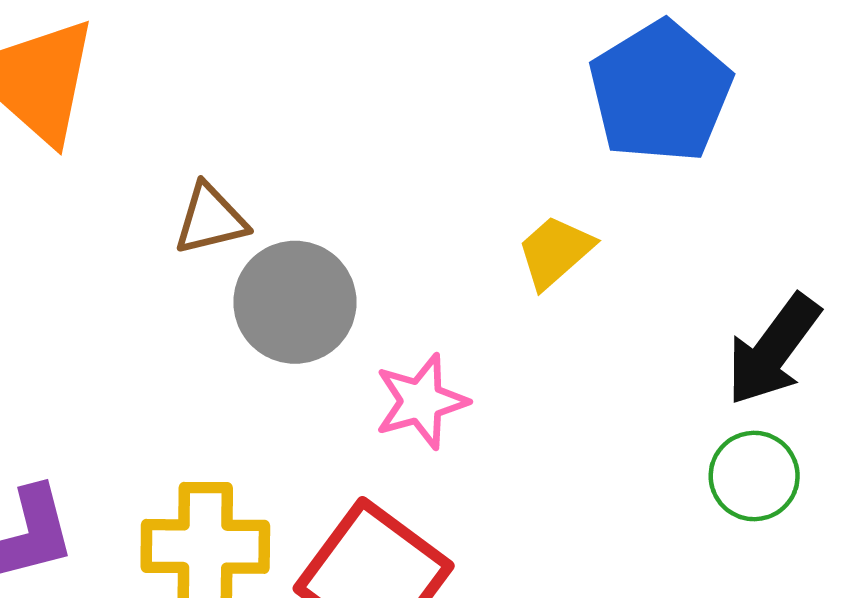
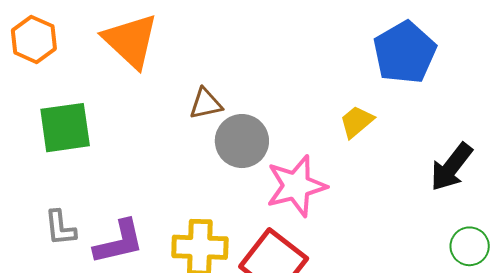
pink star: (421, 401) -> (296, 186), size x1.5
green circle: (754, 476) -> (470, 246), moved

